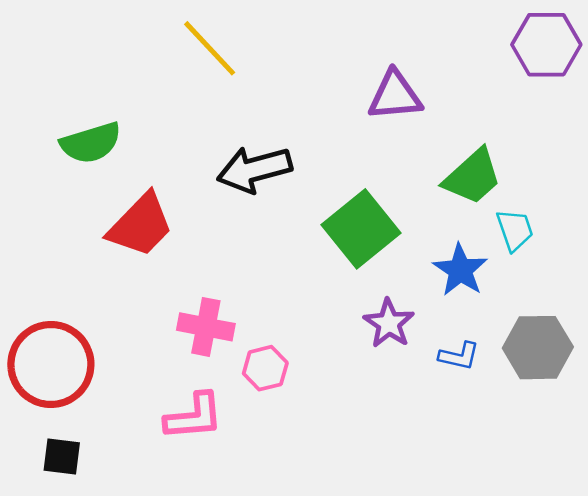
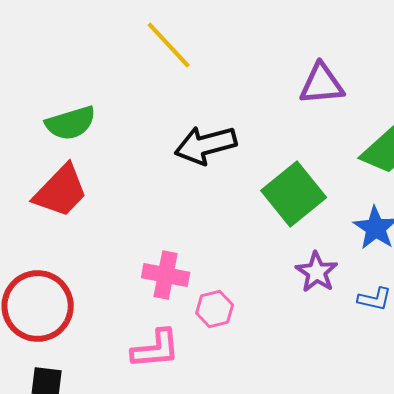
red trapezoid: (141, 225) -> (61, 191), moved

